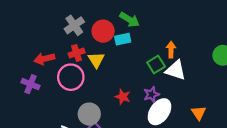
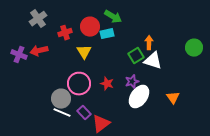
gray cross: (74, 25) -> (38, 19), moved
red cross: (77, 53) -> (65, 33), moved
pink circle: (71, 77) -> (79, 84), moved
purple cross: (31, 84) -> (19, 55), moved
gray circle: (89, 114) -> (61, 99), moved

